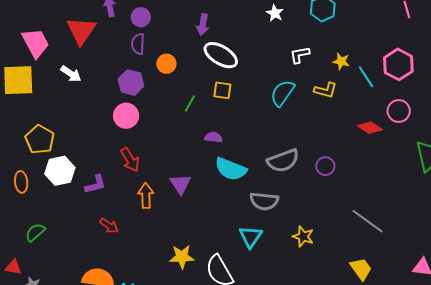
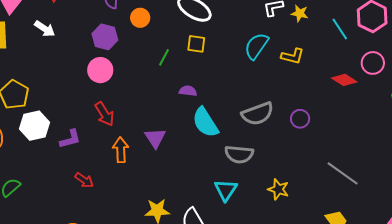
yellow star: (341, 61) -> (300, 13), moved
yellow L-shape: (326, 90) -> (293, 56), moved
cyan semicircle: (231, 169) -> (205, 122), turned 36

